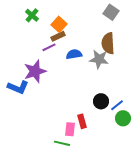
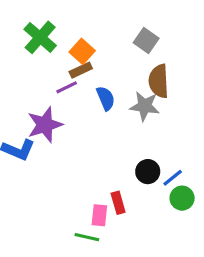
gray square: (111, 12) -> (146, 41), moved
green cross: (32, 15) -> (40, 37), size x1.5
blue semicircle: (74, 54) -> (106, 98), turned 77

